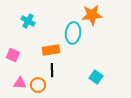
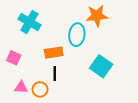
cyan cross: (28, 21) -> (29, 22), size x1.5
cyan square: (96, 77) -> (101, 66), moved, size x1.5

